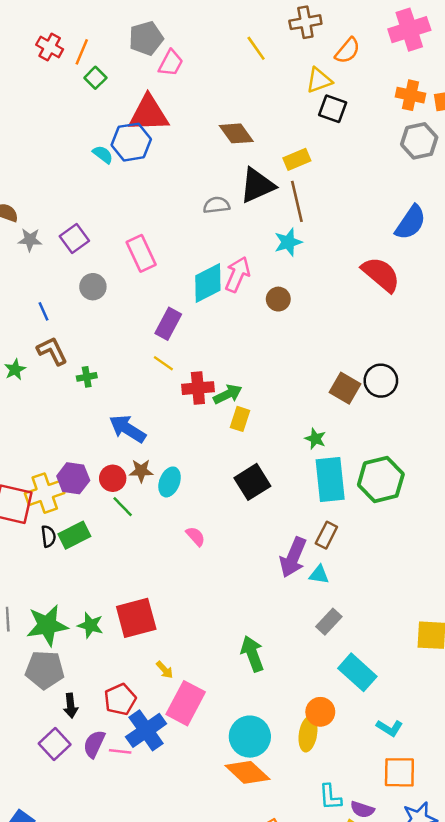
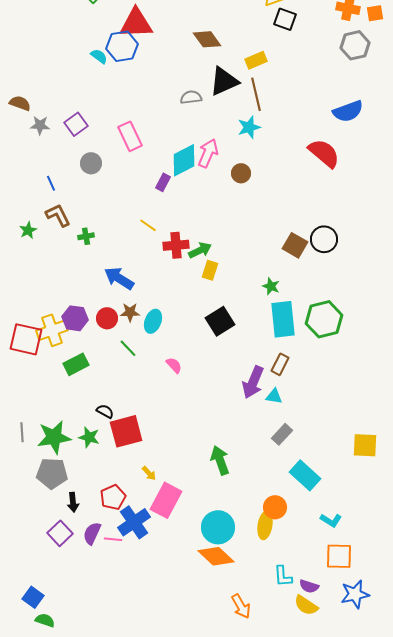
blue semicircle: (411, 222) -> (348, 111), turned 36
purple rectangle: (168, 324) -> (163, 182), moved, size x0.7
green line: (123, 507) -> (128, 348), moved
black semicircle: (48, 536) -> (105, 411), moved, turned -54

